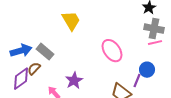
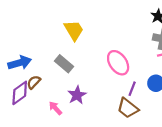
gray rectangle: (45, 52) -> (64, 64), moved
purple line: (137, 81) -> (132, 89), moved

